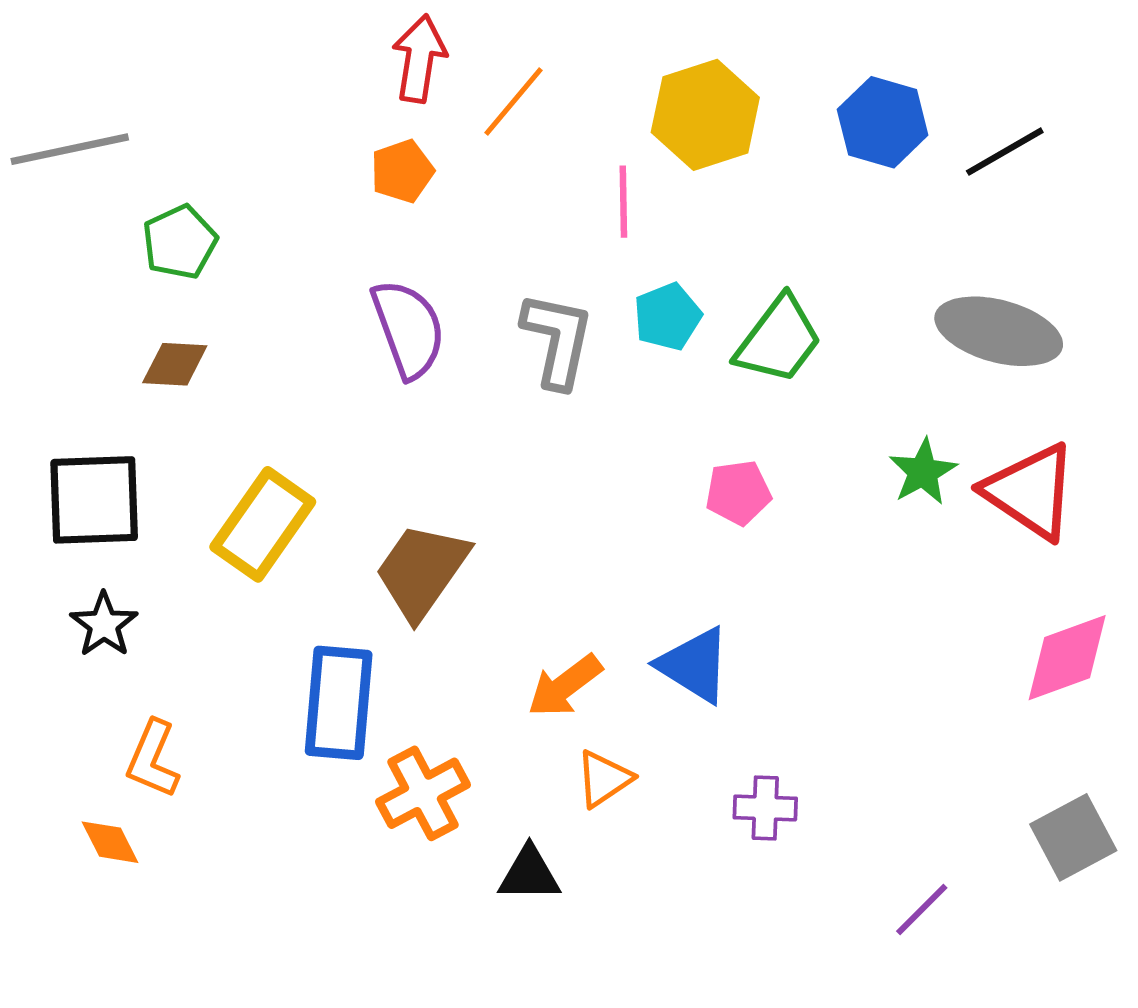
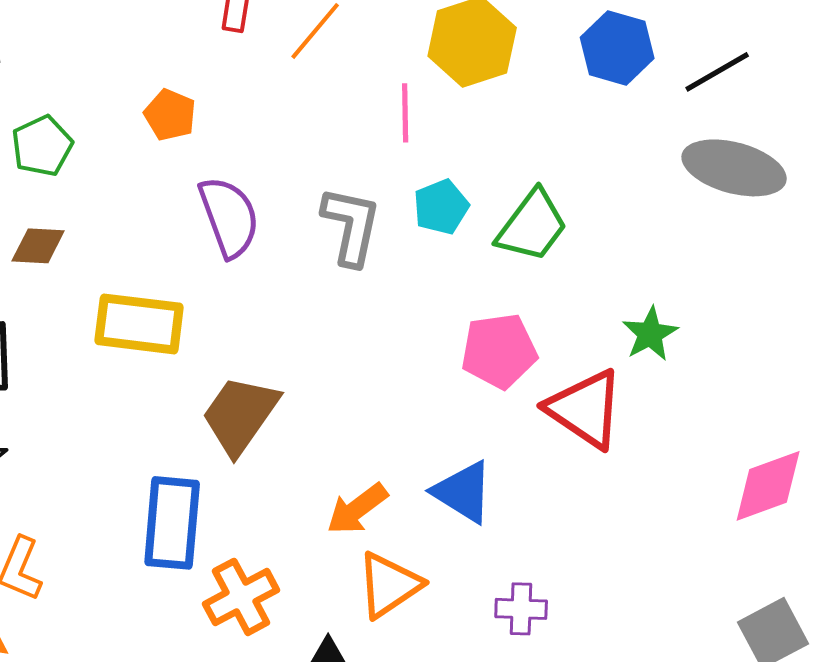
orange pentagon: (402, 171) -> (170, 115), moved, turned -30
gray ellipse: (999, 331) -> (734, 168), moved
red triangle: (1030, 491) -> (585, 409), moved
pink pentagon: (738, 493) -> (499, 351), size x1.4
yellow rectangle: (263, 524) -> (139, 324), moved, turned 62
orange triangle: (604, 779) -> (389, 585), size x1.4

